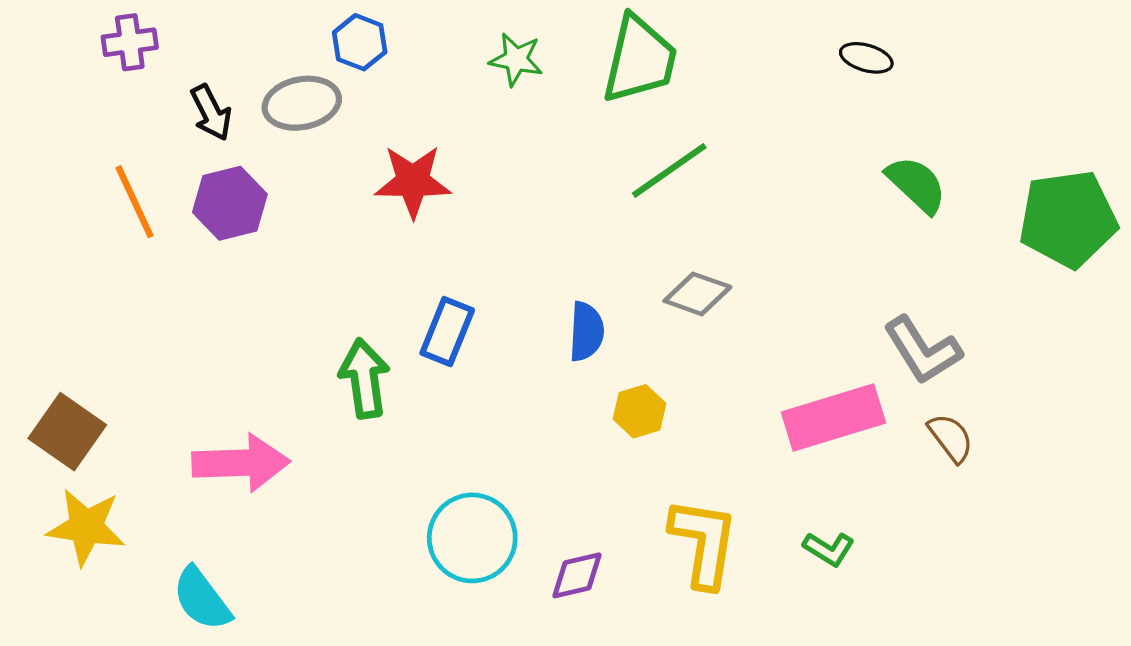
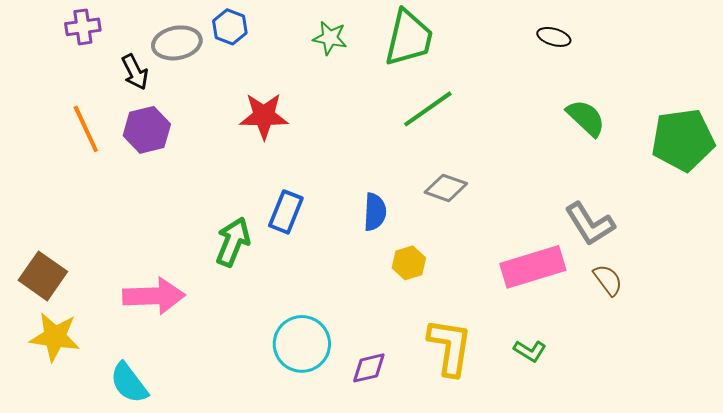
gray ellipse: (302, 103) -> (177, 43), moved
green arrow: (364, 378) -> (233, 242), turned 30

